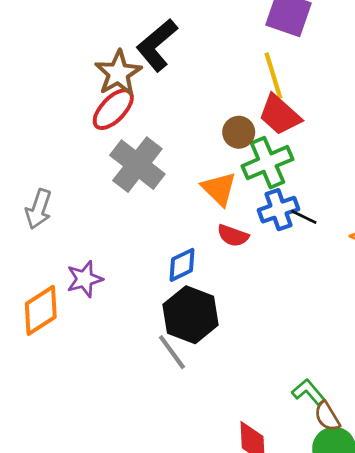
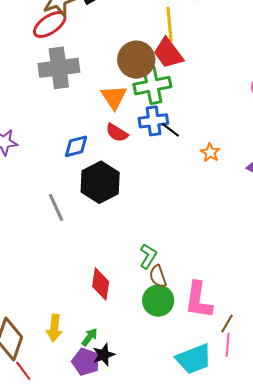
brown circle: (239, 132) -> (136, 60), size x1.6
gray cross: (137, 165) -> (59, 68), turned 33
black hexagon: (191, 315) -> (100, 182), moved
green L-shape: (308, 392) -> (148, 256), turned 60

